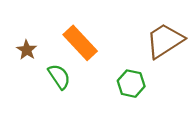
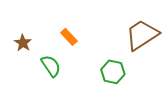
orange rectangle: (80, 43) -> (69, 37), size x0.6

